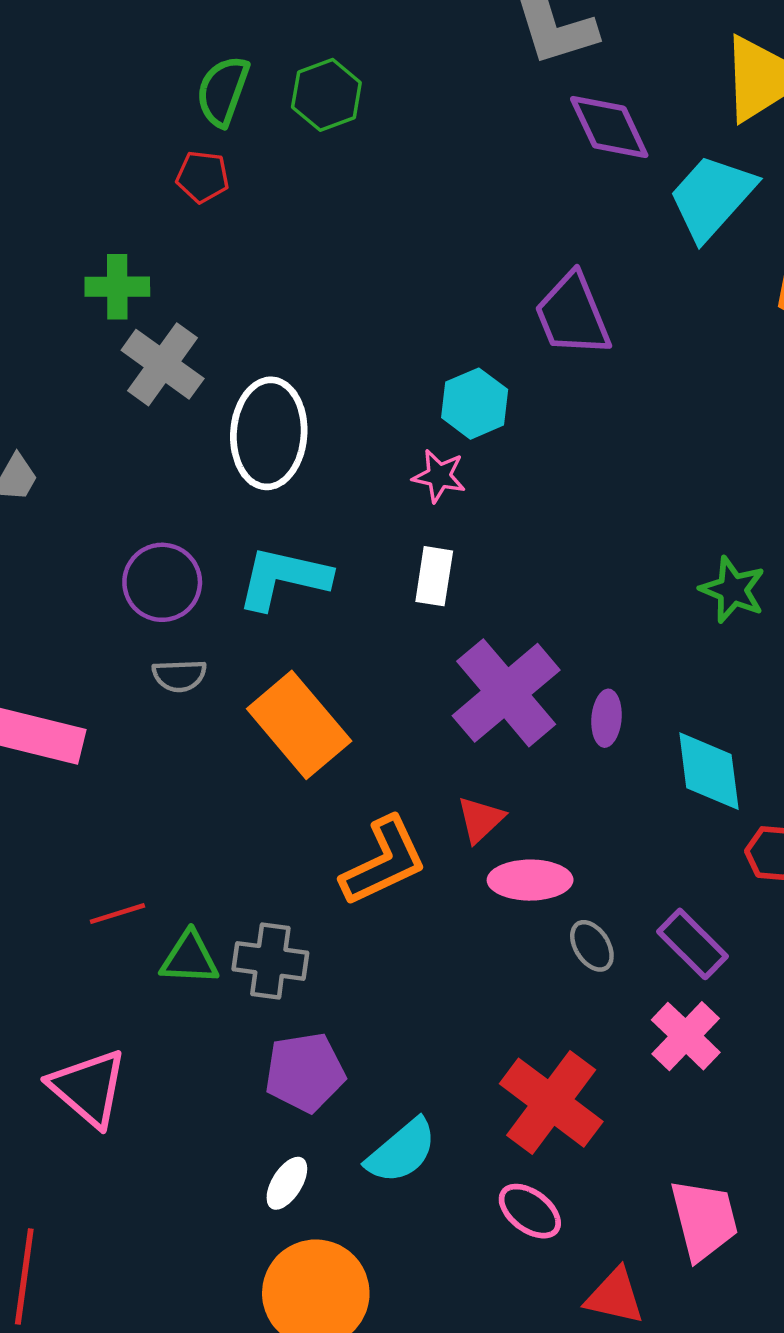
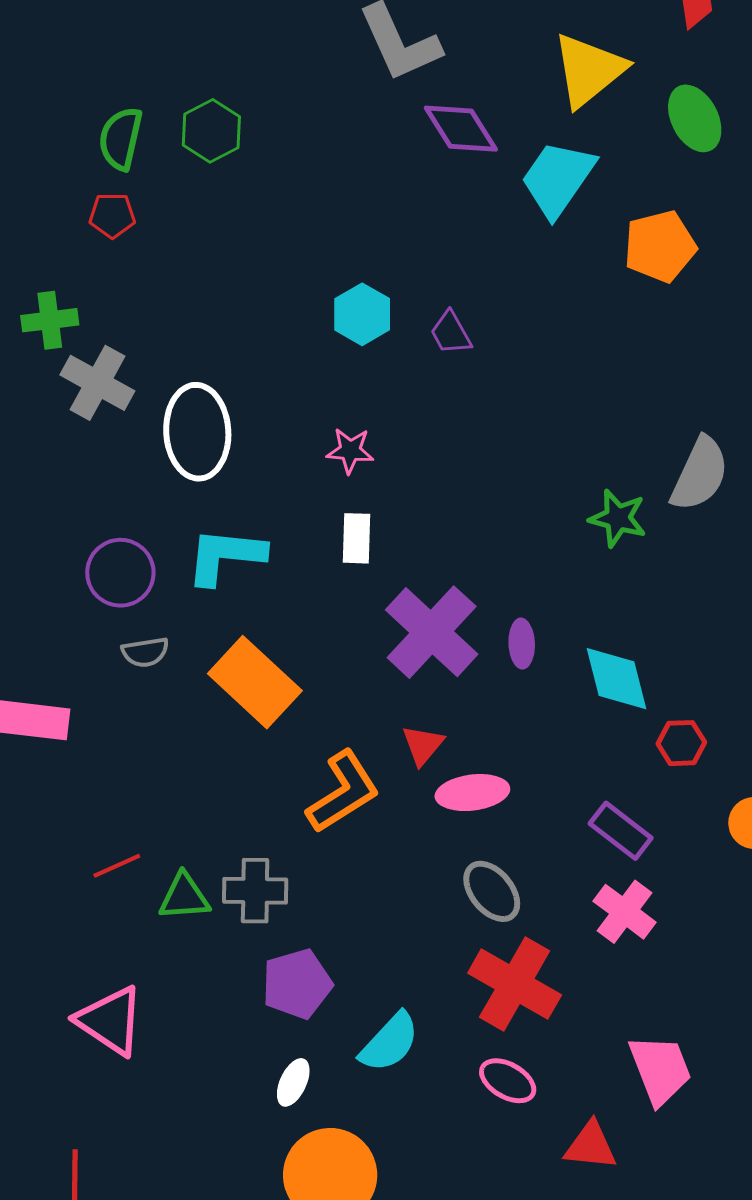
purple trapezoid: (573, 315) -> (451, 333), moved, size x0.6
cyan hexagon: (475, 404) -> (362, 314), moved
gray ellipse: (592, 946) -> (492, 891), moved, size x1.4

